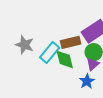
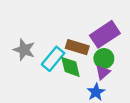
brown rectangle: (71, 42) -> (77, 47), turned 30

